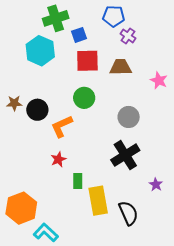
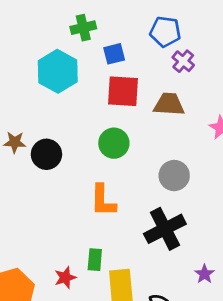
green cross: (56, 18) -> (83, 28), size x0.7
orange L-shape: (62, 126) -> (103, 201), moved, turned -70
red star: (58, 159) -> (65, 278), moved

